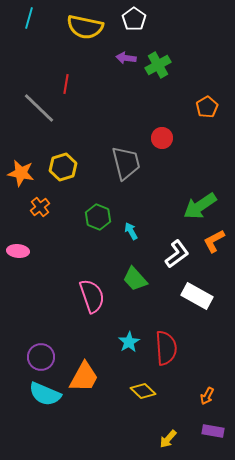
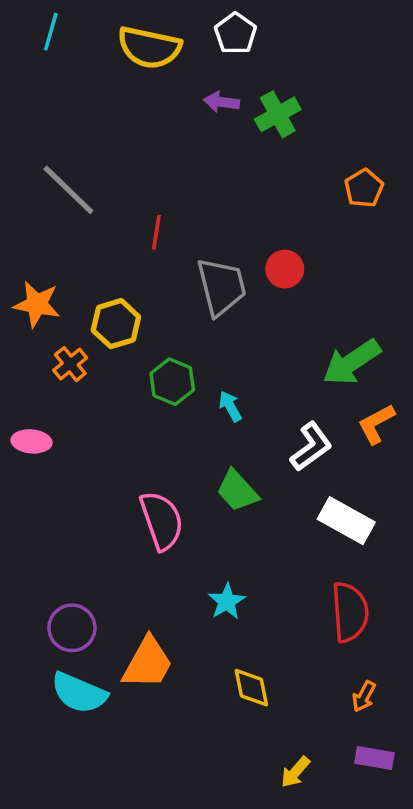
red line: (66, 84) -> (156, 232), moved
red circle: (162, 138) -> (285, 269), moved
yellow hexagon: (63, 167) -> (116, 324), moved
red semicircle: (166, 348) -> (350, 612), moved
yellow diamond: (143, 391) -> (251, 688), turned 35

